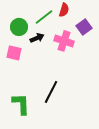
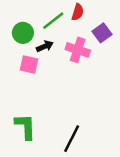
pink square: (14, 53) -> (29, 64), moved
black line: (51, 92) -> (72, 139), moved

